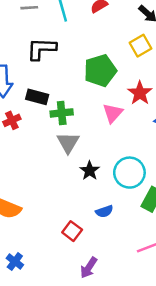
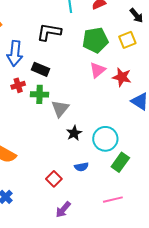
green pentagon: (100, 71) -> (95, 40), moved
red star: (140, 93) -> (122, 77), turned -30
green cross: (62, 113) -> (40, 94), moved
pink triangle: (113, 113) -> (98, 70), moved

